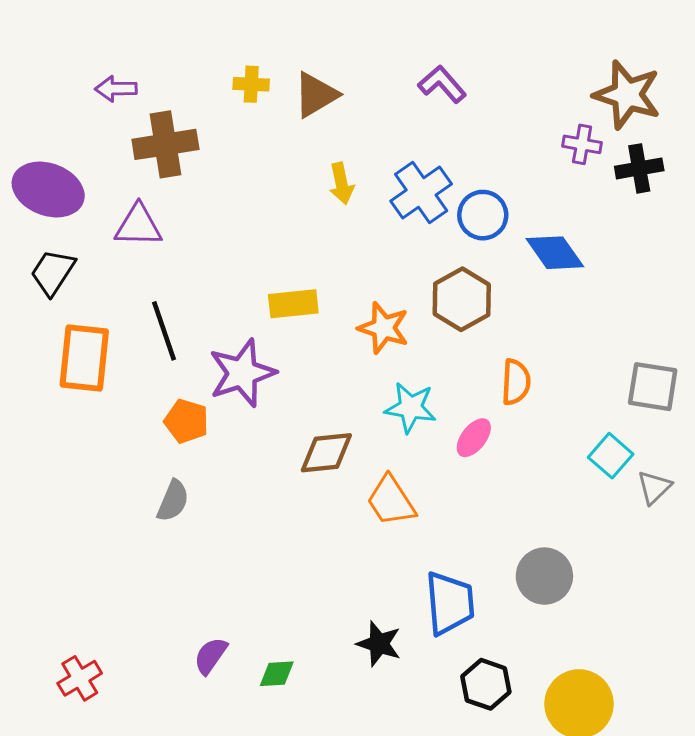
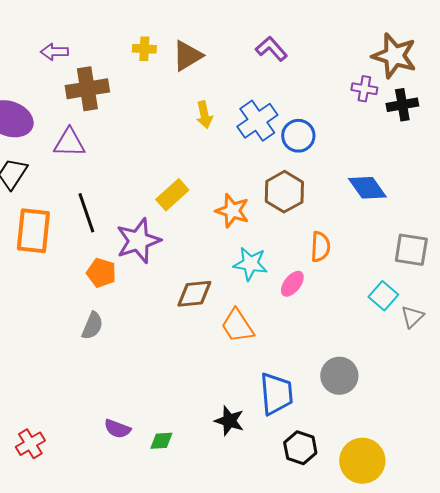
blue diamond: (555, 253) -> (367, 188), moved
yellow rectangle: (293, 304) -> (172, 195), turned -36
purple semicircle: (211, 656) -> (117, 429), turned -104

